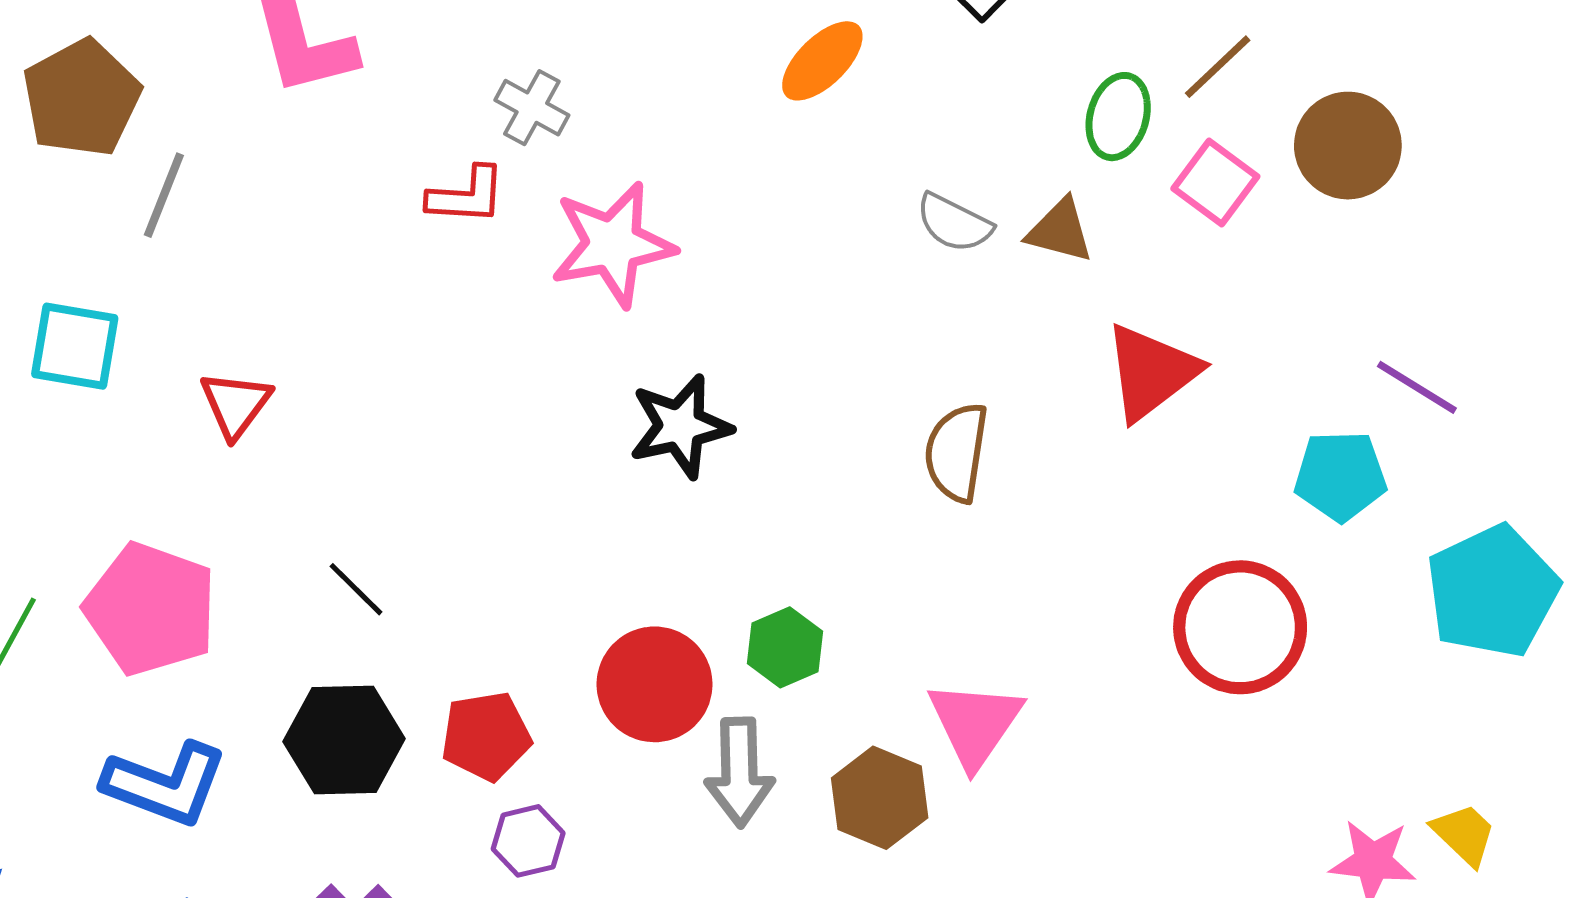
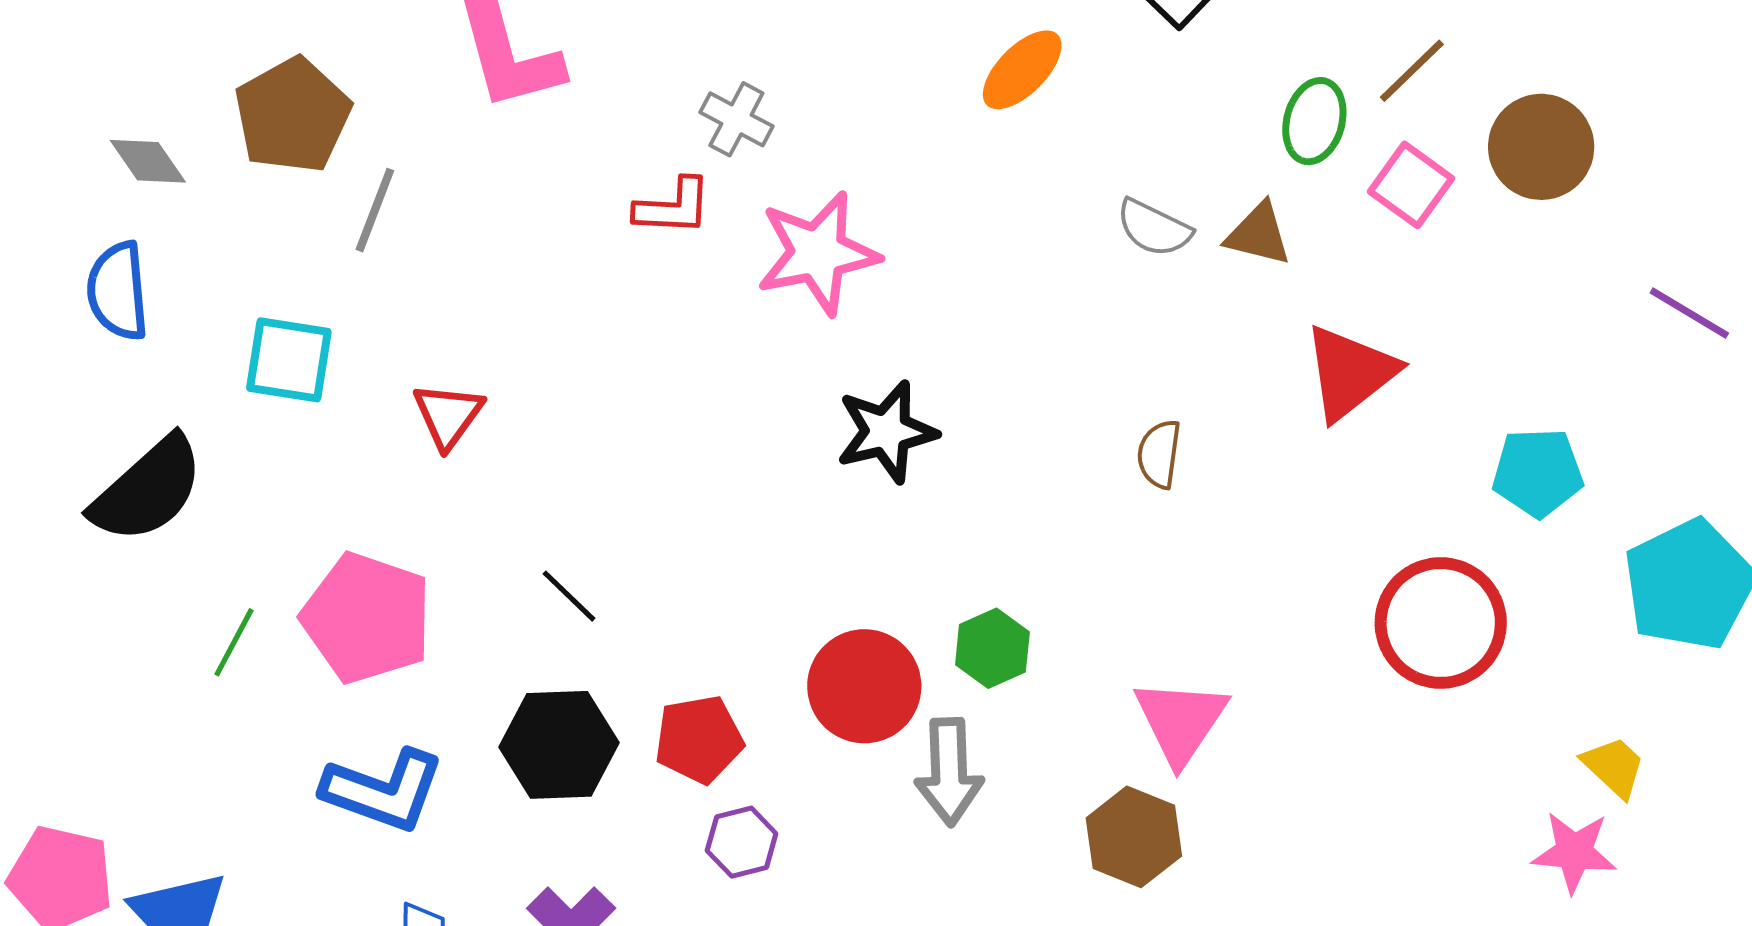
purple line: (1417, 387) -> (1689, 313), moved
brown semicircle: (957, 452) -> (1159, 454), size x0.7
brown hexagon: (880, 798) -> (1134, 837), moved
yellow trapezoid: (1464, 834) -> (1614, 767), moved

